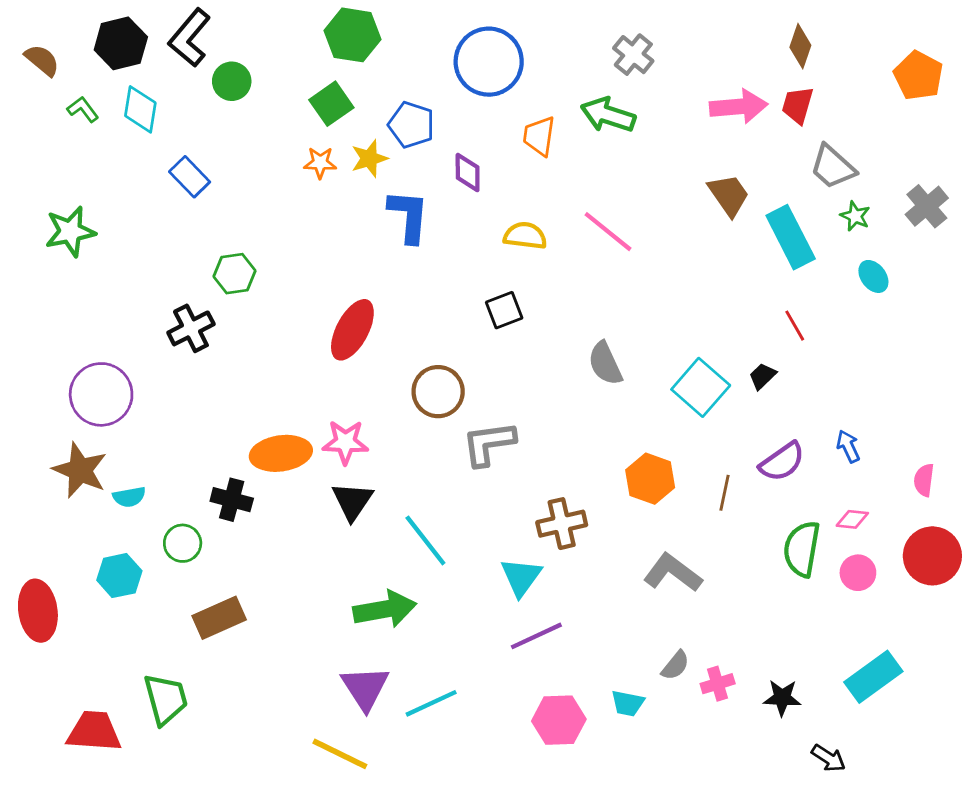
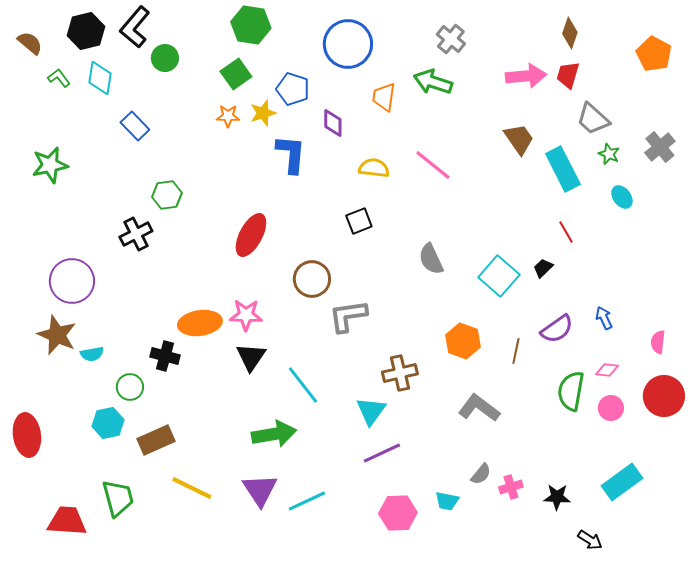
cyan hexagon: (119, 576) -> (108, 423), moved
yellow line: (340, 754) -> (192, 488), moved

